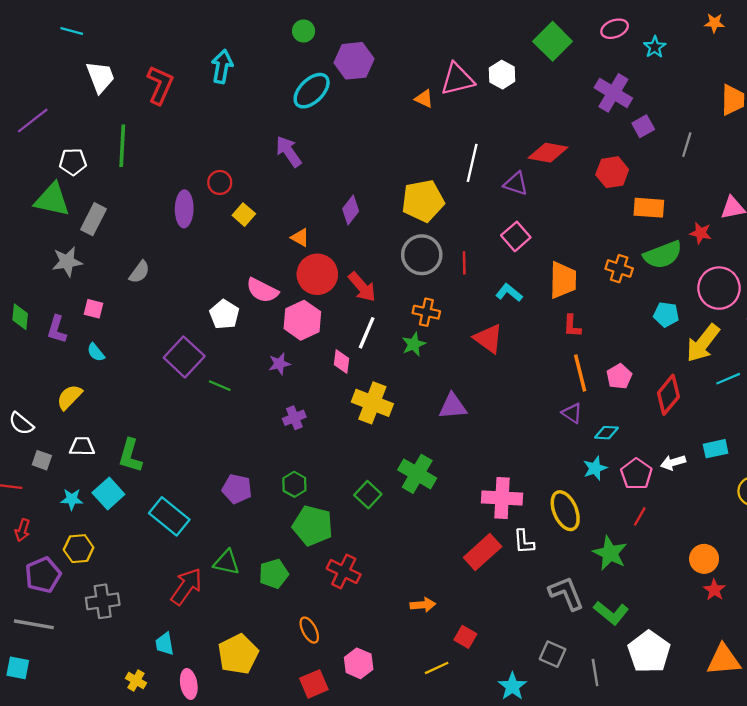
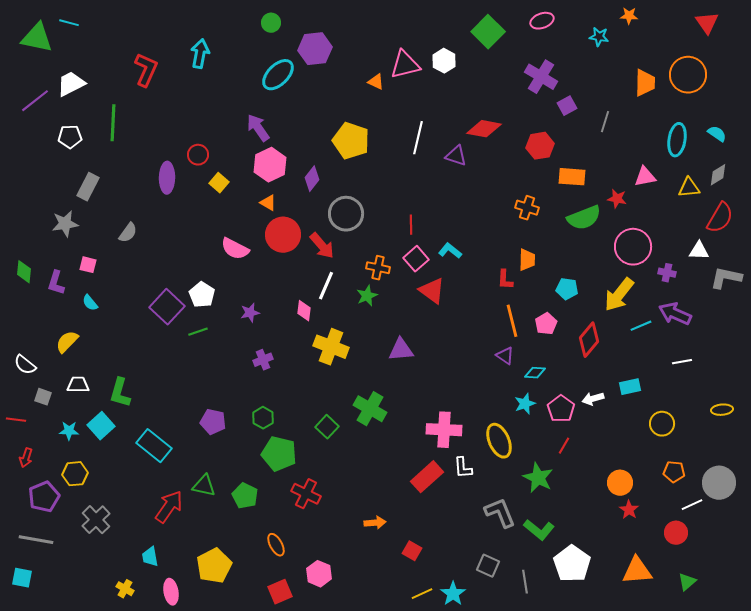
cyan star: (655, 47) -> (599, 37), moved, turned -30
white trapezoid: (100, 77) -> (71, 84), moved, turned -96
green triangle: (52, 200) -> (37, 38), moved
yellow pentagon: (423, 201) -> (351, 141), moved, turned 30
pink square: (516, 236) -> (416, 259), moved
gray circle: (422, 255) -> (346, 214), moved
orange cross: (619, 269) -> (527, 208), moved
orange trapezoid: (563, 280) -> (527, 260), moved, size x0.7
white pentagon: (224, 314) -> (202, 295), moved
cyan pentagon: (666, 314) -> (567, 289), moved
pink hexagon: (302, 320) -> (270, 165), moved
green line: (220, 386) -> (198, 332), turned -42
green pentagon: (274, 574) -> (245, 496), turned -30
gray cross: (103, 601) -> (96, 520), turned -36
yellow line: (437, 668) -> (422, 594), moved

